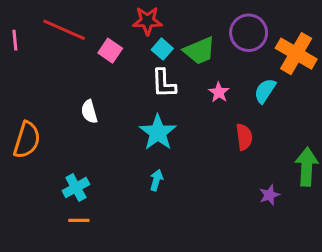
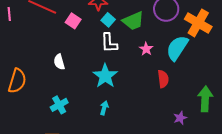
cyan semicircle: (265, 91) -> (177, 48), size x1.5
cyan cross: (76, 188) -> (59, 105), moved

